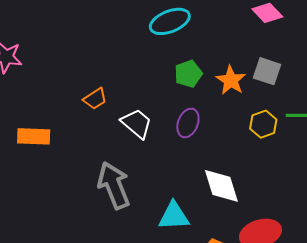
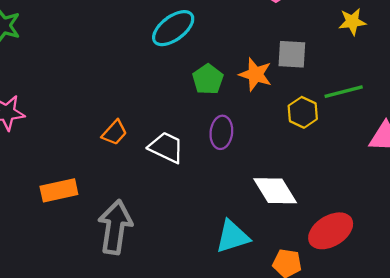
gray arrow: (114, 185) -> (115, 227), moved, turned 45

